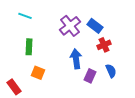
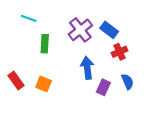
green rectangle: (29, 47) -> (45, 44), moved
red rectangle: (14, 87) -> (16, 80), moved

